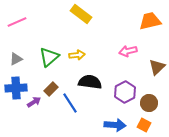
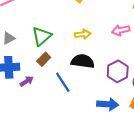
yellow arrow: (77, 55) -> (83, 34), moved
brown rectangle: (51, 89) -> (44, 59), moved

